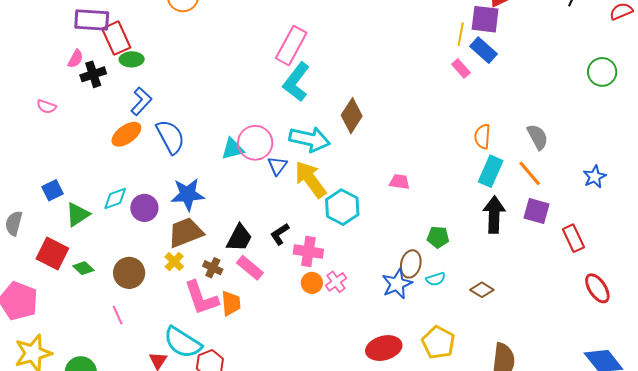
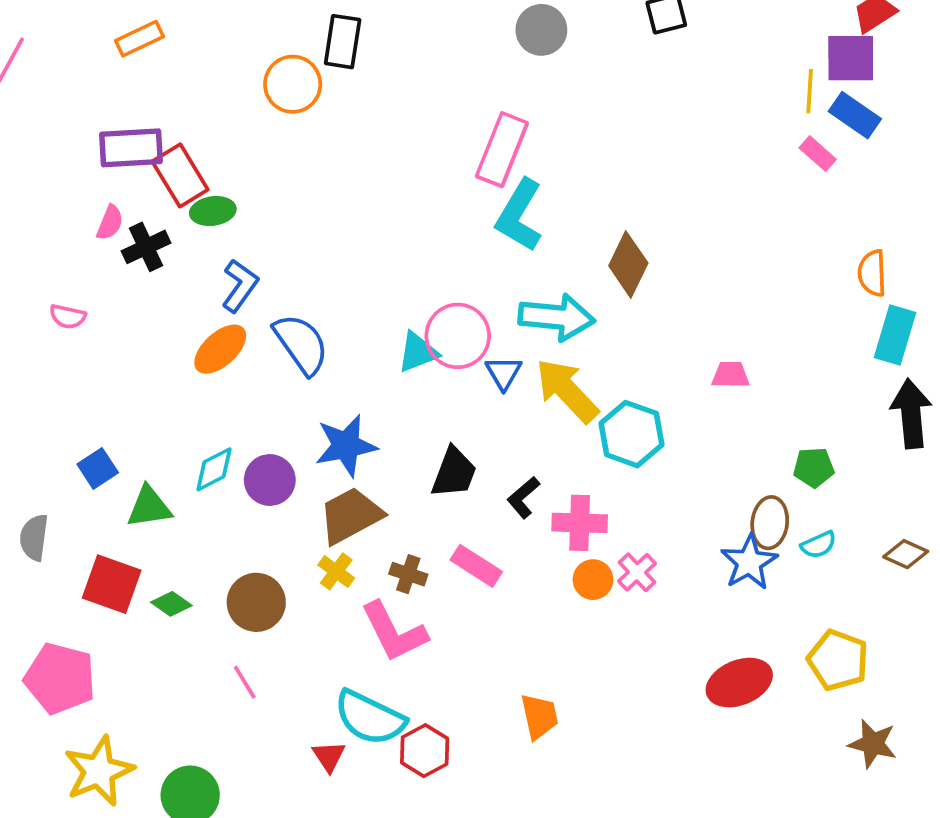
green triangle: (78, 214) -> (149, 507), turned 32
black trapezoid: (239, 238) -> (454, 473), moved
orange trapezoid: (231, 303) -> (539, 716), moved

